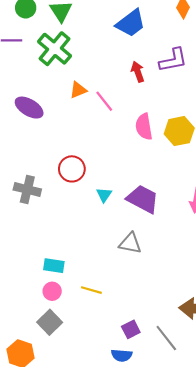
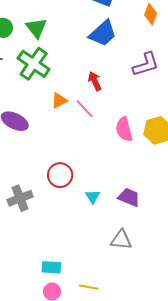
red arrow: (138, 72) -> (95, 81), moved
gray cross: (27, 189) -> (20, 198), turned -30
purple trapezoid: (143, 199) -> (129, 197), size x0.7

